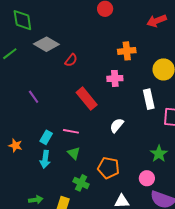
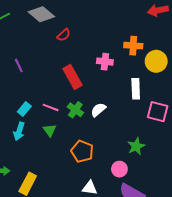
orange cross: (127, 51) -> (133, 46), moved
green cross: (81, 183) -> (75, 110), moved

